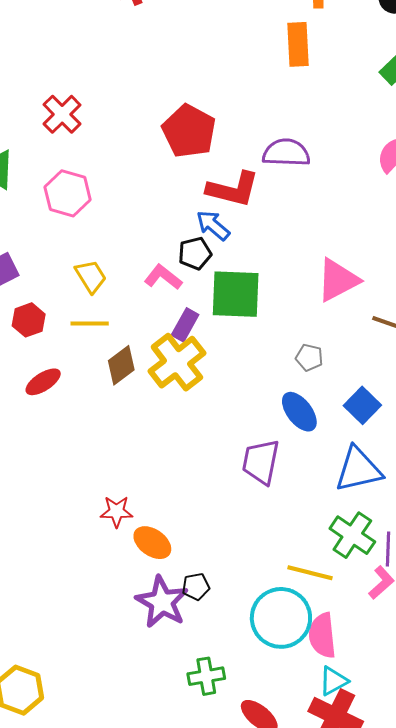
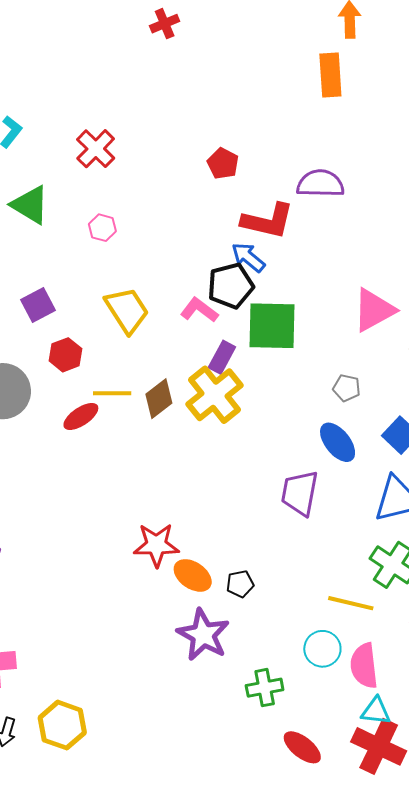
red pentagon: (189, 131) -> (223, 164), size x0.6
pink hexagon: (68, 193) -> (102, 228), size x0.6
black pentagon: (195, 253) -> (231, 286), size x1.4
yellow trapezoid: (91, 276) -> (127, 310), size x1.4
yellow line: (90, 324) -> (112, 393), moved
red star: (116, 512) -> (156, 545), size x1.4
black pentagon: (196, 587) -> (240, 584), moved
cyan circle: (281, 618) -> (322, 649), size x0.6
green cross: (206, 676) -> (265, 688), moved
cyan triangle: (333, 681) -> (376, 711), turned 36

